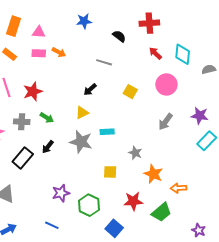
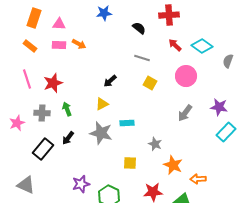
cyan diamond: (183, 54) -> (202, 46), turned -60
gray line: (104, 62) -> (142, 58), moved
gray semicircle: (209, 69) -> (228, 61), turned -56
green arrow: (47, 118) -> (67, 109), turned -144

